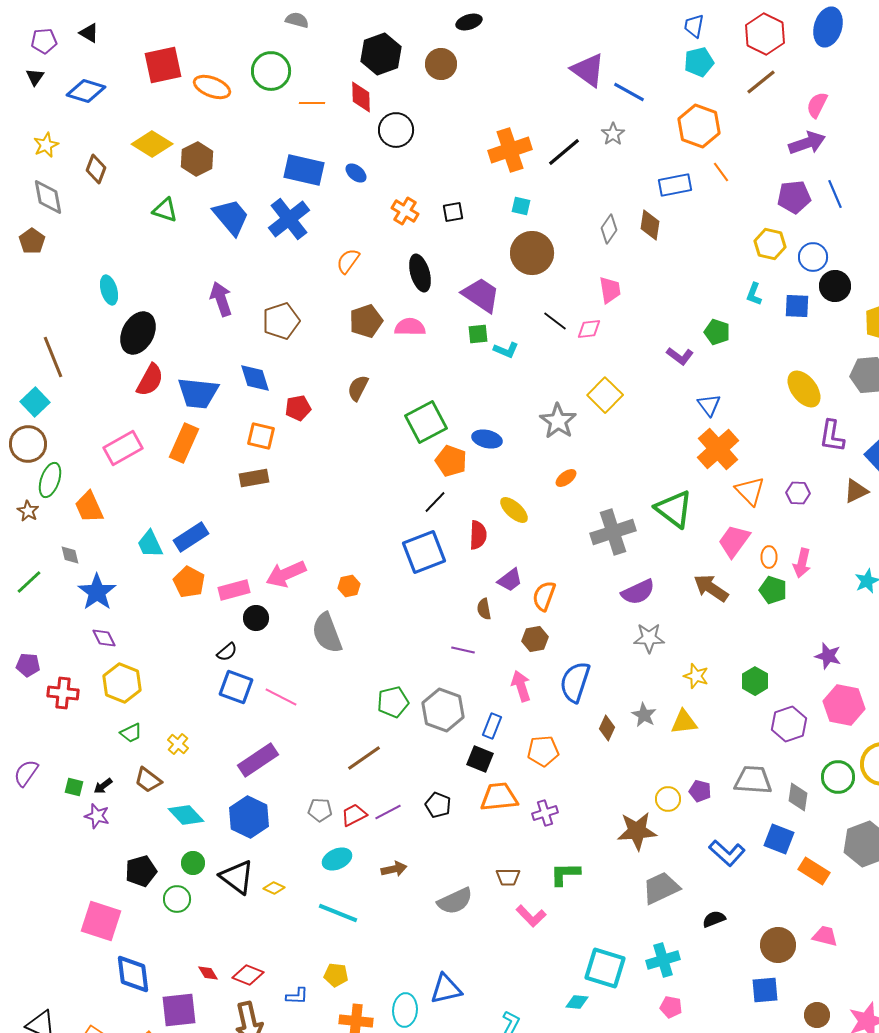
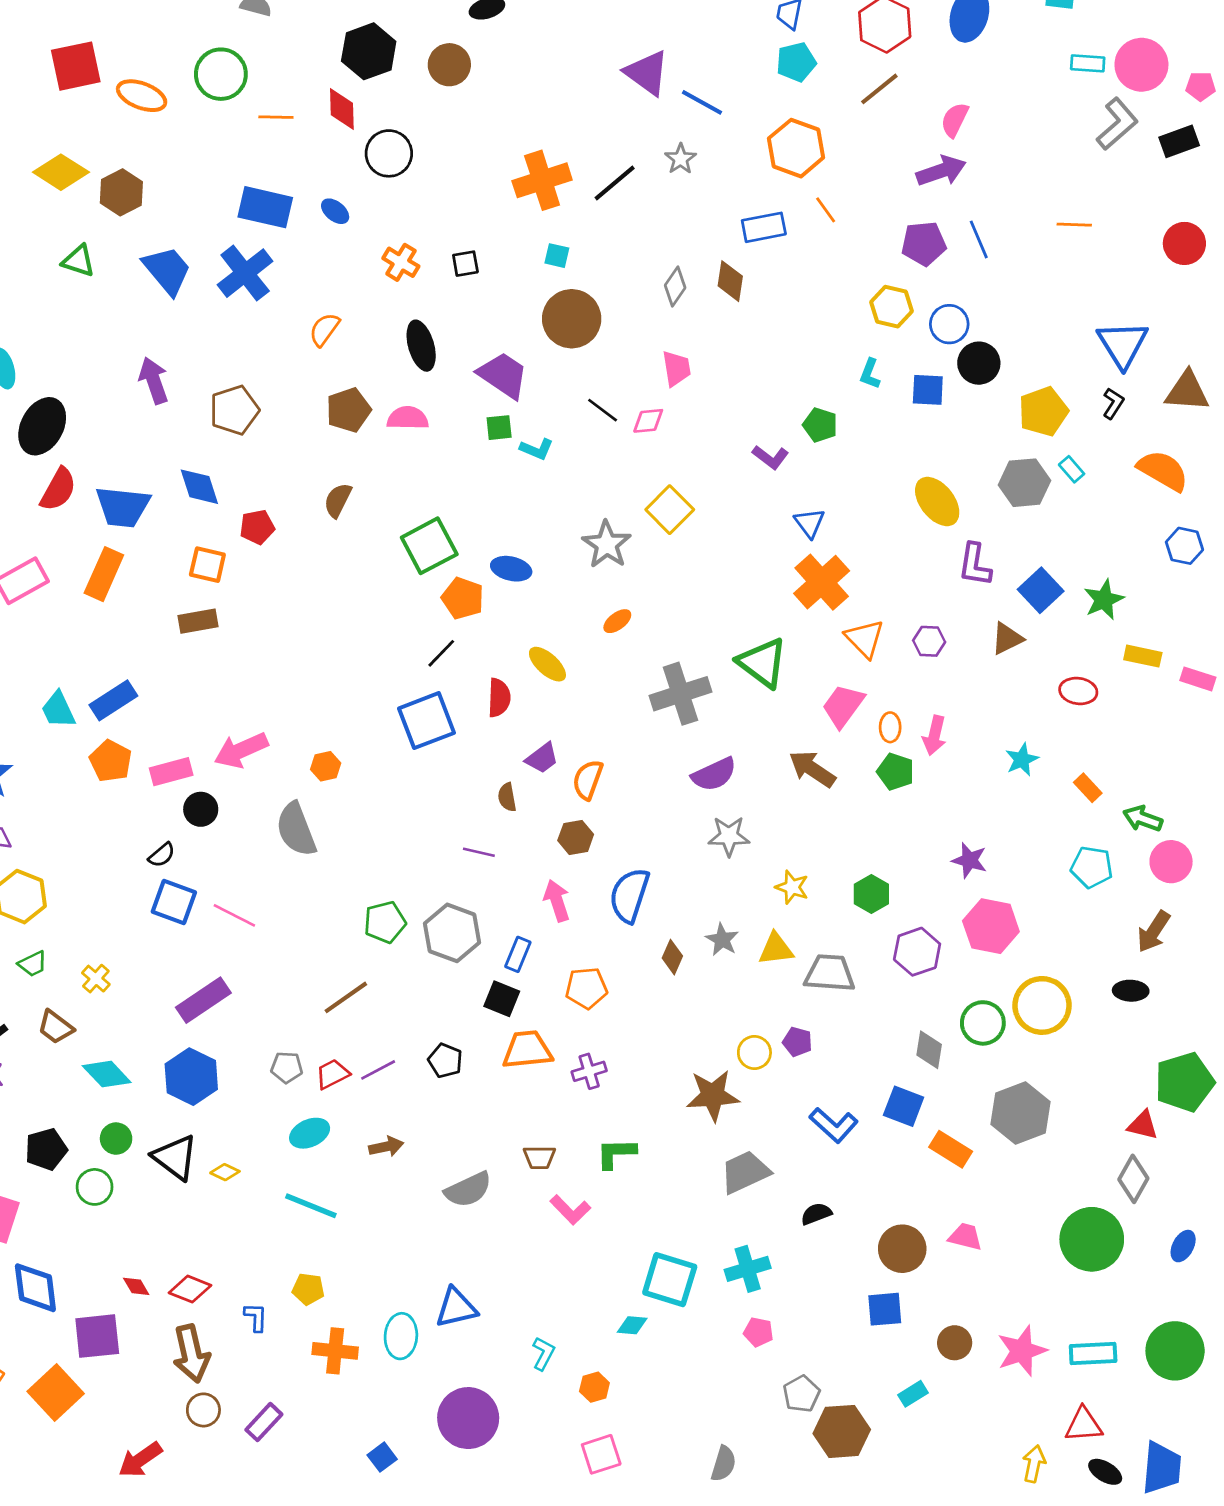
gray trapezoid: (753, 780) -> (830, 973), moved
blue L-shape: (297, 996) -> (256, 1317), turned -90

